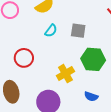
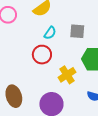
red circle: (24, 58) -> (42, 55), moved

